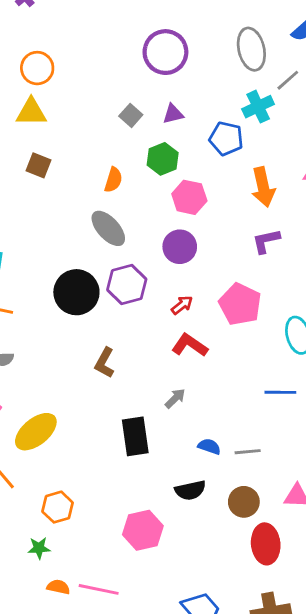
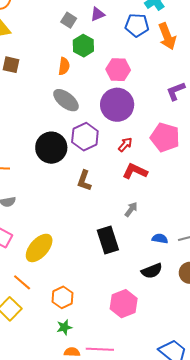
green hexagon: (163, 159) -> (83, 46), moved
orange arrow: (263, 187) -> (167, 36), moved
purple circle: (180, 247) -> (117, 105), size x1.4
brown L-shape: (105, 363) -> (84, 181), moved
green star: (39, 548) -> (64, 327), moved

